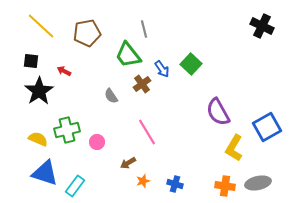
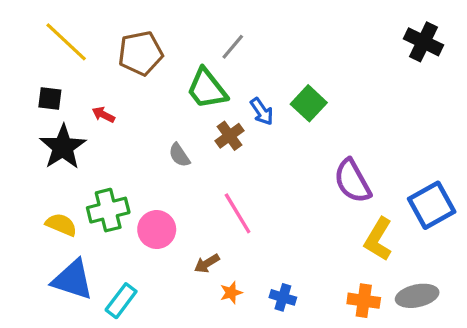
gray line: (144, 29) -> (233, 47), turned 54
pink circle: (97, 142) -> (157, 230), size x1.5

